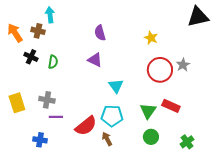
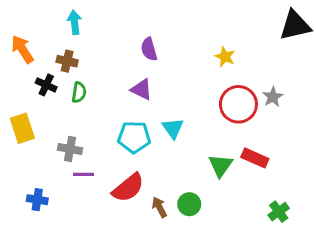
brown cross: (38, 31) -> (67, 61), moved
yellow rectangle: (17, 103) -> (22, 128), moved
cyan pentagon: (112, 116) -> (134, 137), moved
green circle: (151, 137) -> (189, 204), moved
blue cross: (40, 140) -> (37, 200), moved

